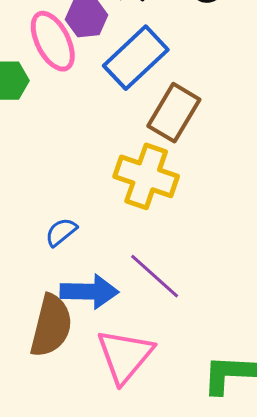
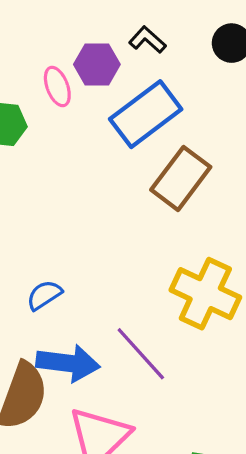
pink ellipse: (53, 41) -> (57, 87), size x0.6
yellow cross: (146, 176) -> (205, 294), moved

